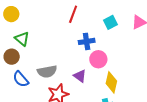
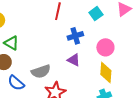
pink circle: (98, 59) -> (105, 47), moved
purple triangle: (80, 76) -> (74, 60), moved

